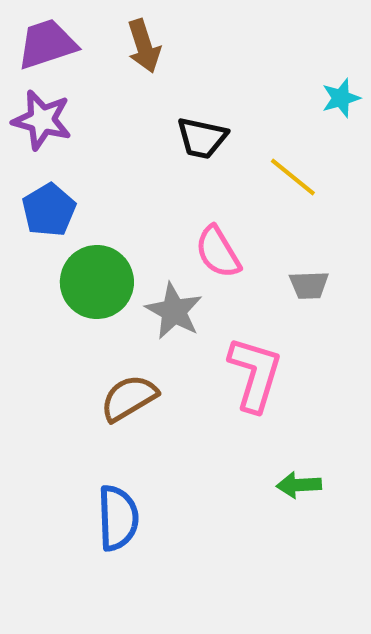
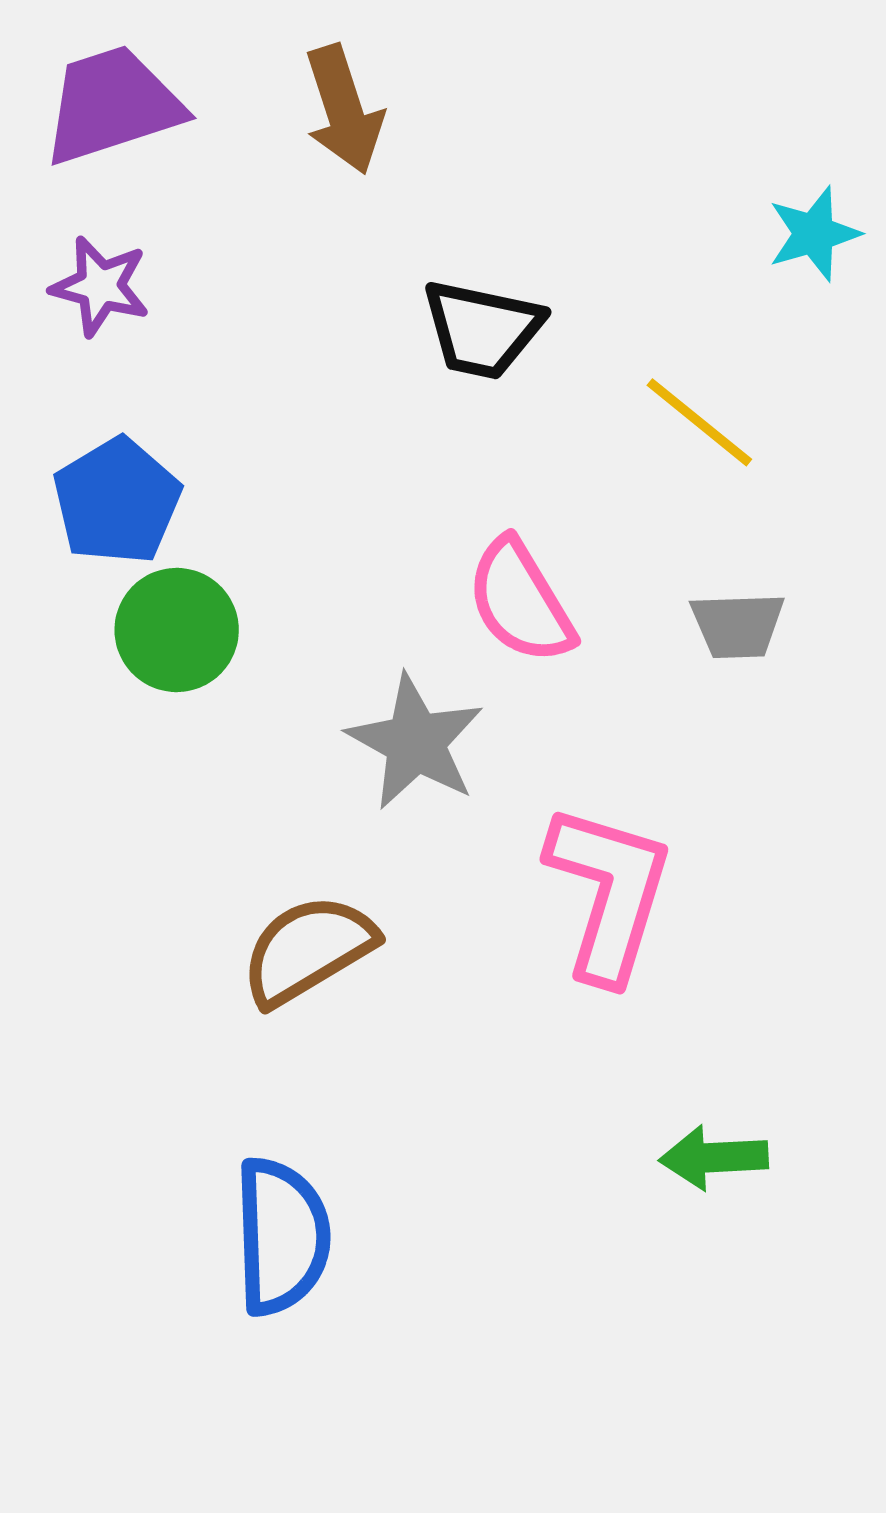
purple star: (42, 120) -> (100, 286), size x0.7
green circle: (97, 282) -> (177, 630), moved, size x0.7
gray trapezoid: (309, 285) -> (738, 625), moved

